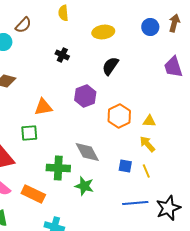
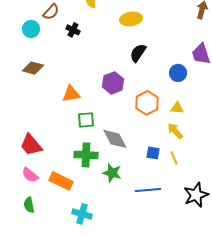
blue circle: (150, 27) -> (178, 73), moved
black cross: (62, 55) -> (73, 30), moved
green square: (29, 133) -> (86, 120), moved
blue line: (135, 203) -> (148, 190), moved

